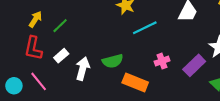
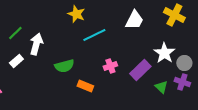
white arrow: (83, 69) -> (36, 44), moved
orange rectangle: (135, 83) -> (85, 86), size x0.7

